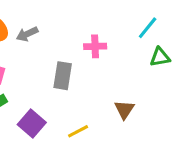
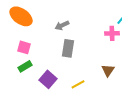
gray arrow: (27, 34) -> (62, 25), moved
pink cross: (95, 46) -> (112, 33), moved

